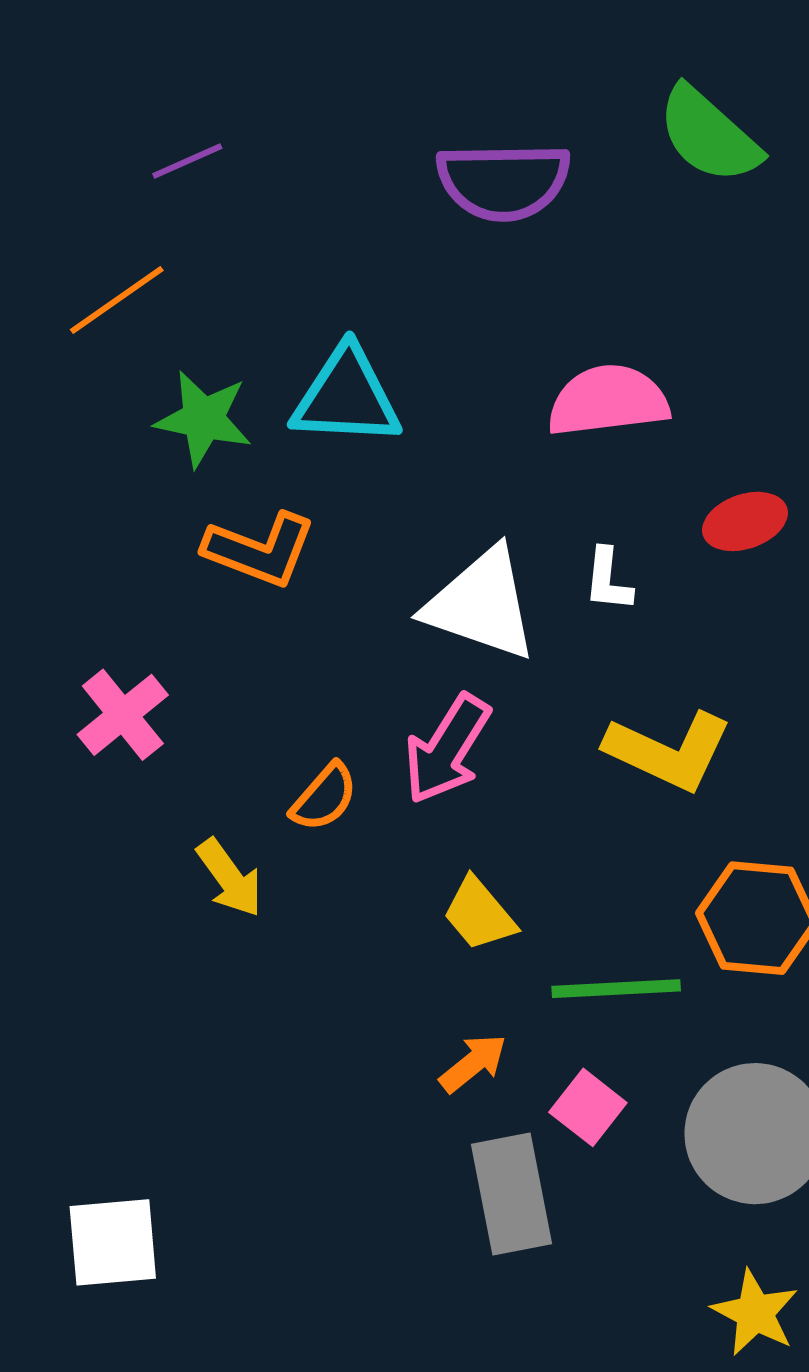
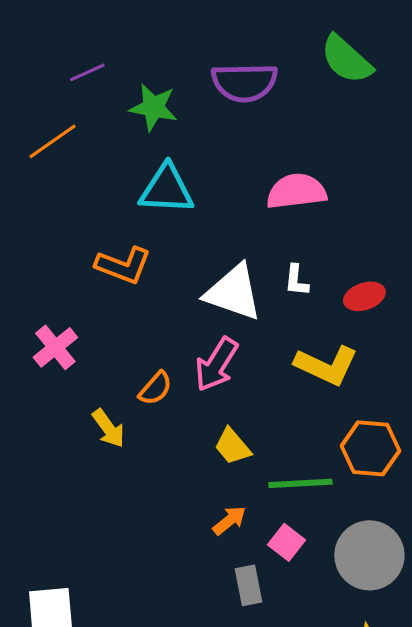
green star: (203, 419) -> (153, 107), moved
red ellipse: (745, 521) -> (364, 296), moved
gray rectangle: (511, 1194) -> (248, 585), size x0.7

